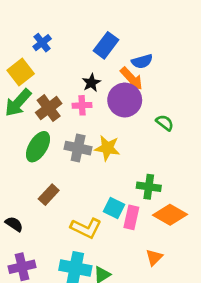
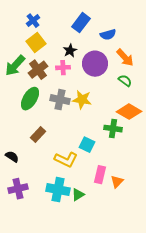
yellow square: (21, 72) -> (36, 43), moved
orange arrow: (131, 79) -> (125, 58), moved
orange diamond: (170, 215) -> (129, 112), moved
pink rectangle: (131, 217) -> (100, 175), moved

